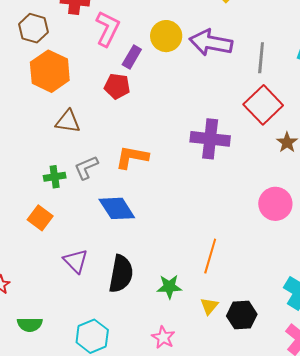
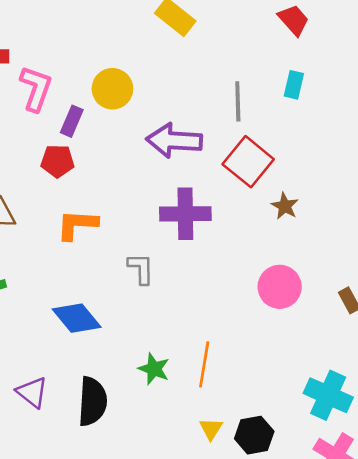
purple arrow: (211, 43) -> (174, 141), moved
orange L-shape: (132, 157) -> (77, 225), moved
gray L-shape: (86, 168) -> (141, 269), moved, turned 120
green star: (169, 287) -> (154, 369), moved, turned 30

